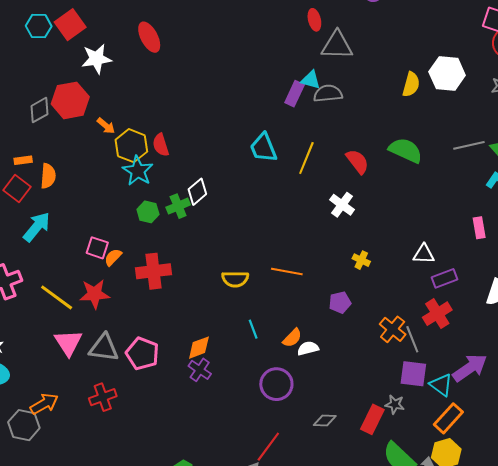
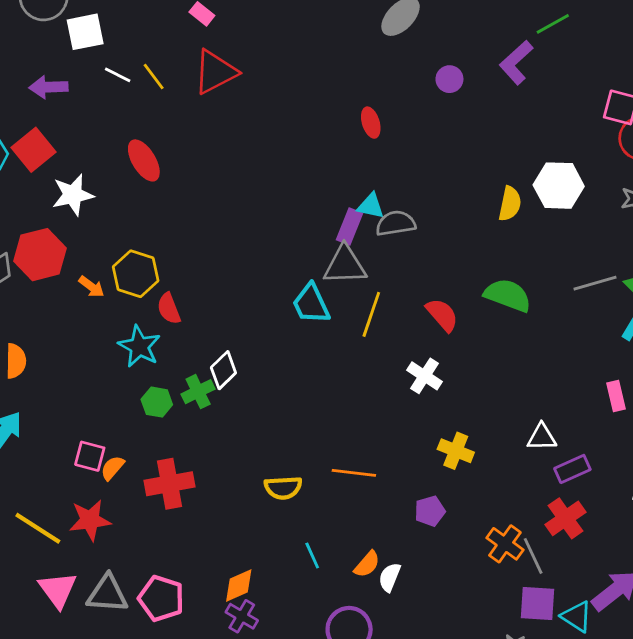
gray triangle: (337, 45) -> (345, 265), moved
yellow hexagon: (131, 146) -> (136, 274), moved
yellow cross: (361, 260) -> (456, 451), size x1.4
white semicircle: (308, 348) -> (390, 577), turned -50

